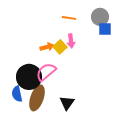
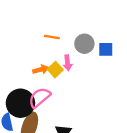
gray circle: (100, 17) -> (84, 44), moved
orange line: (69, 18) -> (52, 37), moved

